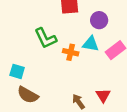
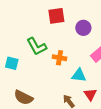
cyan triangle: (91, 44) -> (79, 75), moved
cyan square: (17, 71) -> (12, 63), moved

